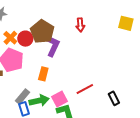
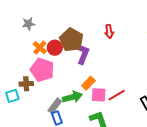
orange rectangle: (43, 74) -> (88, 83), moved, turned 32
pink square: (59, 99) -> (99, 95), moved, turned 35
green arrow: (39, 101) -> (72, 97), moved

